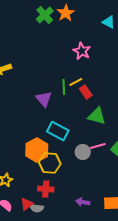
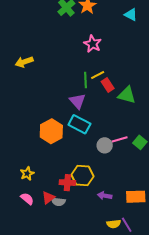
pink star: (82, 51) -> (93, 44), moved
purple triangle: (44, 99) -> (77, 101), moved
green triangle: (97, 116) -> (127, 95), moved
orange hexagon: (37, 150) -> (51, 131), moved
yellow hexagon: (50, 163) -> (82, 176), moved

